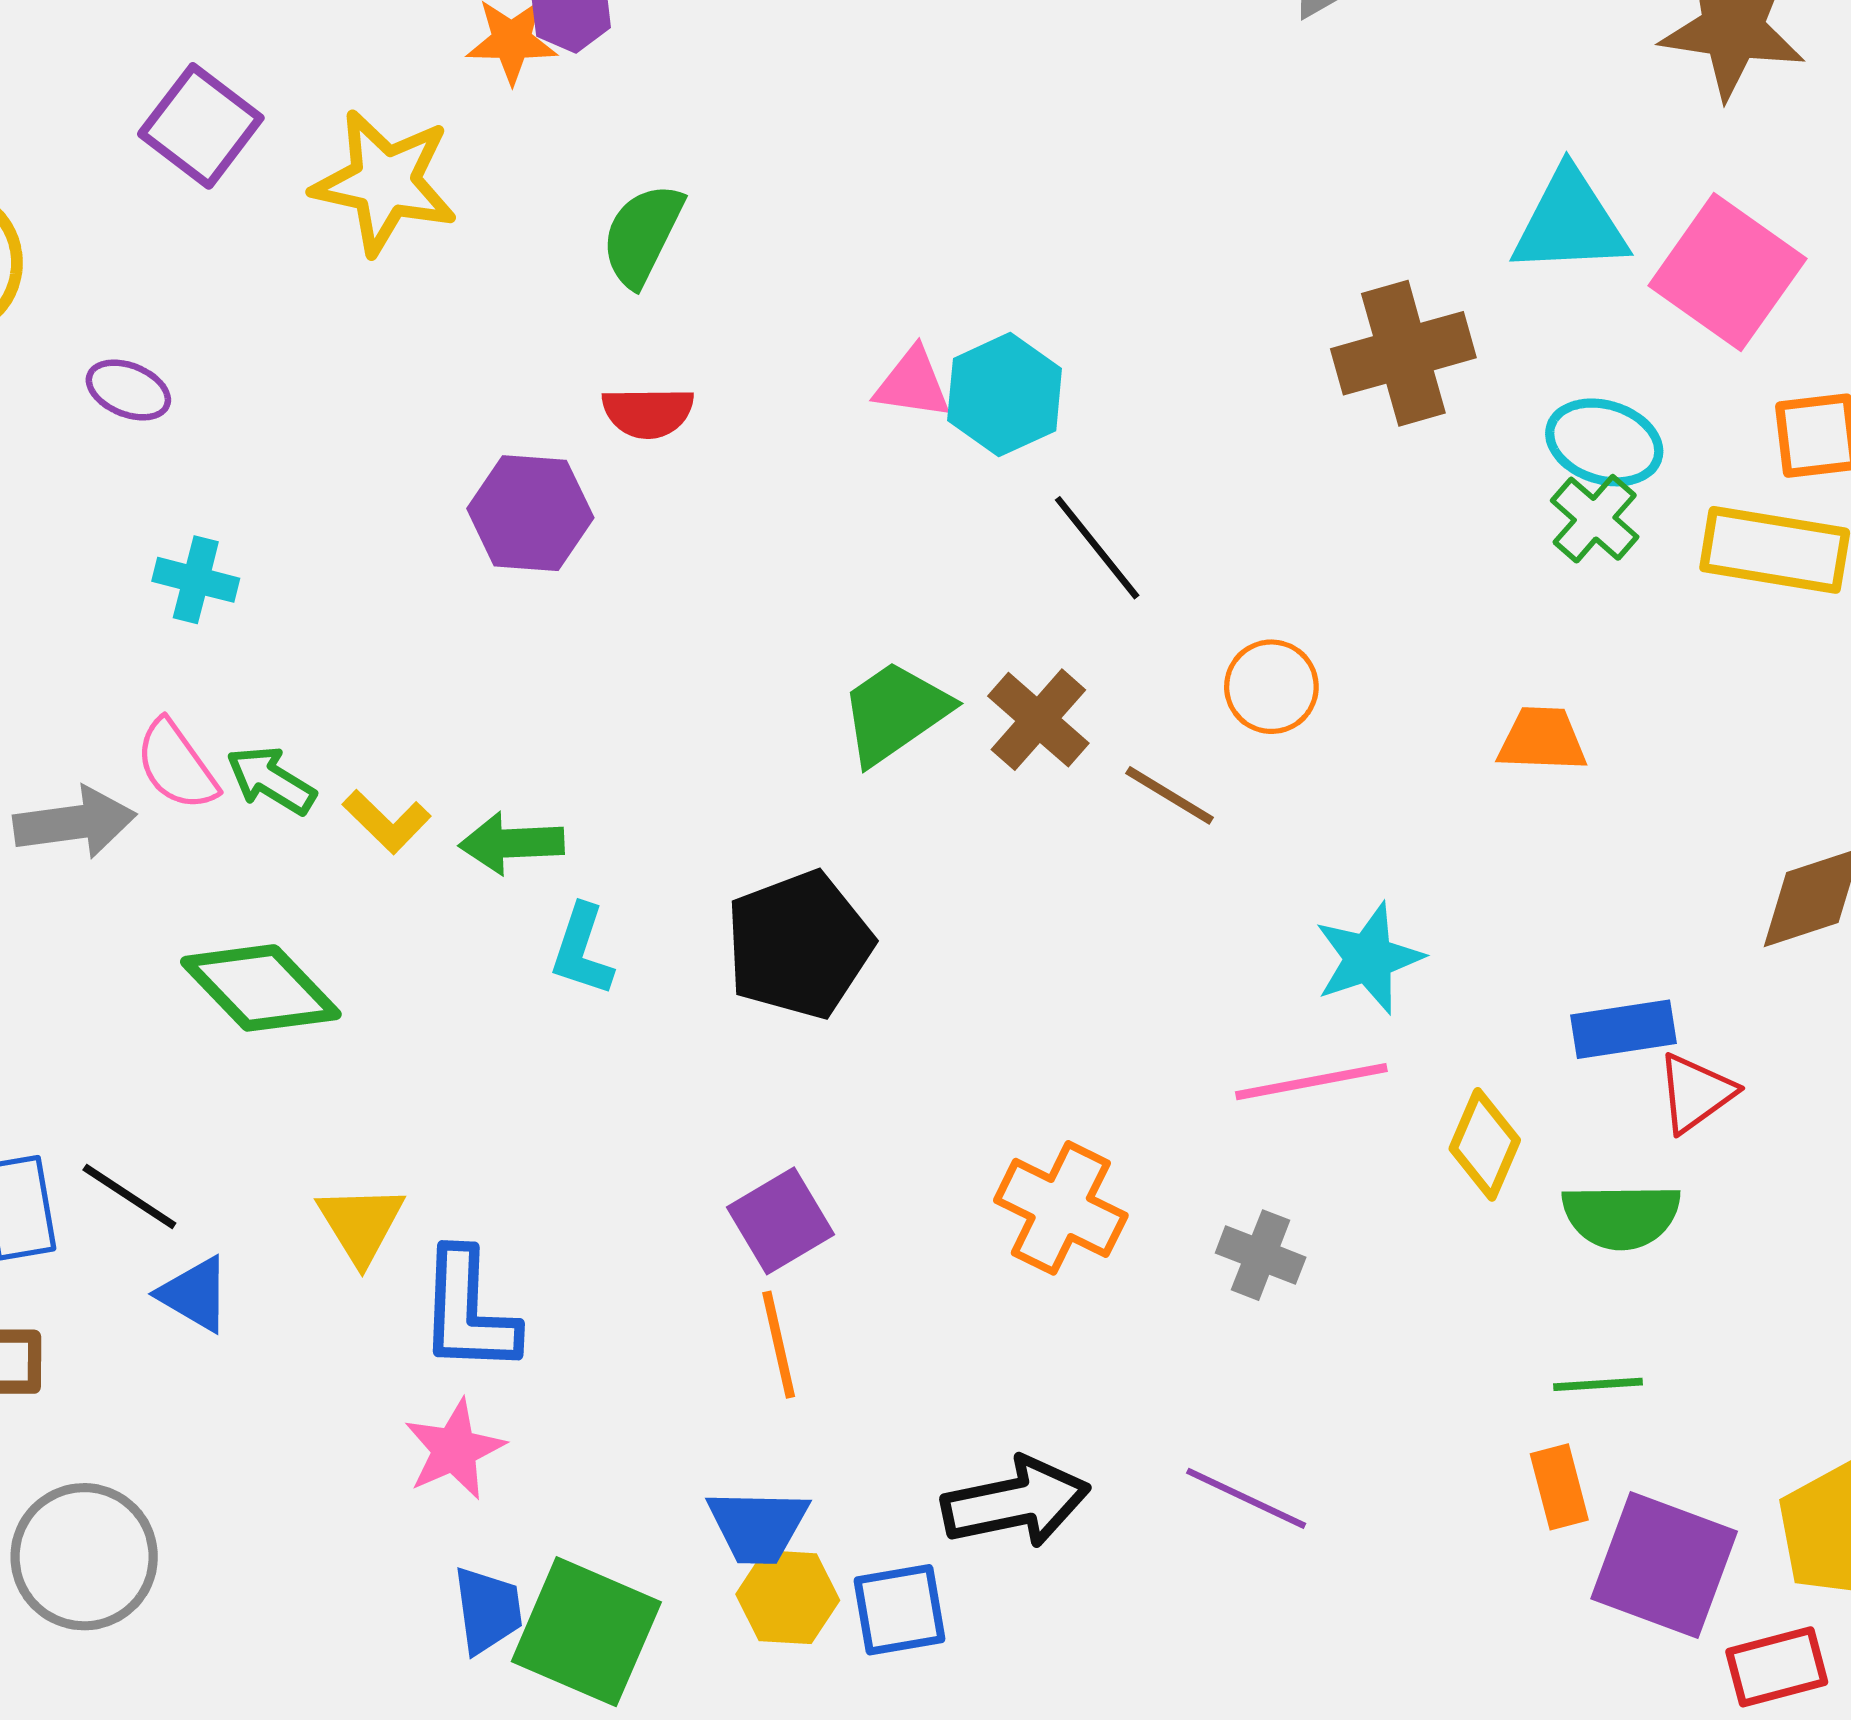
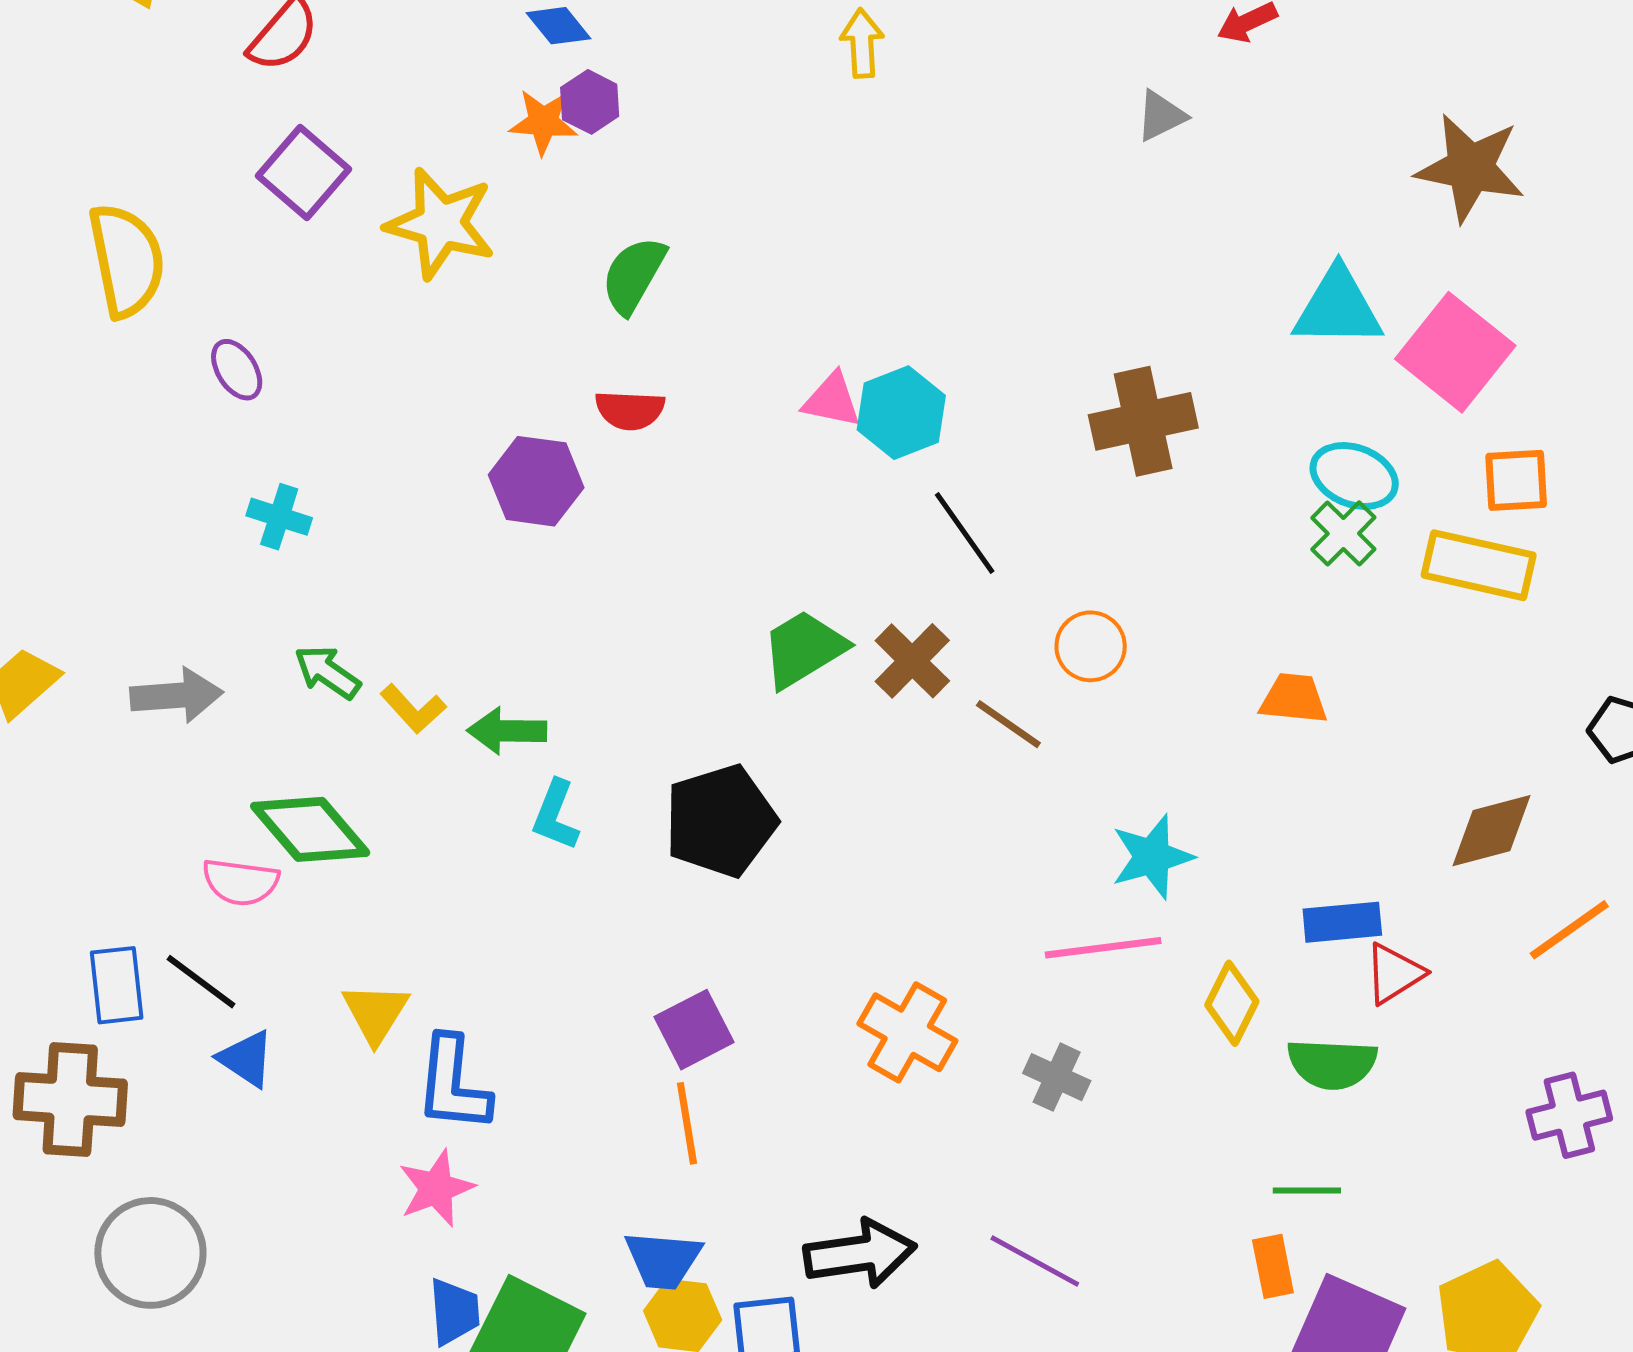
brown cross: (1403, 353) -> (1143, 421), moved
purple ellipse: (128, 390) -> (237, 370), turned 32
pink semicircle: (176, 765) -> (241, 882), moved, turned -50

